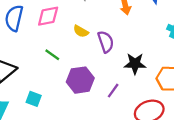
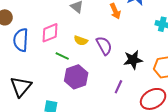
green line: (52, 55) -> (62, 56), moved
purple hexagon: (80, 80) -> (76, 77), moved

